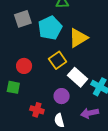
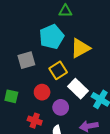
gray square: (23, 19) -> (26, 60), moved
red circle: (24, 66) -> (42, 92), moved

